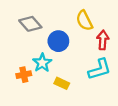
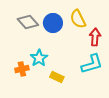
blue circle: (58, 41) -> (53, 23), moved

